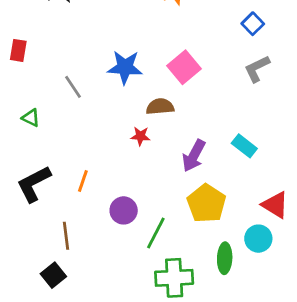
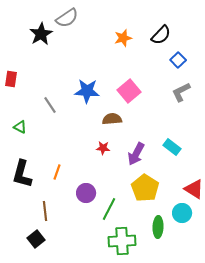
red star: (140, 136) -> (103, 148), moved
black L-shape: (34, 184) -> (22, 174), turned -48

